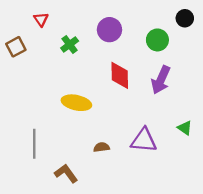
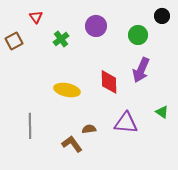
red diamond: (120, 75) -> (109, 82), moved
brown L-shape: (66, 173) -> (72, 144), moved

